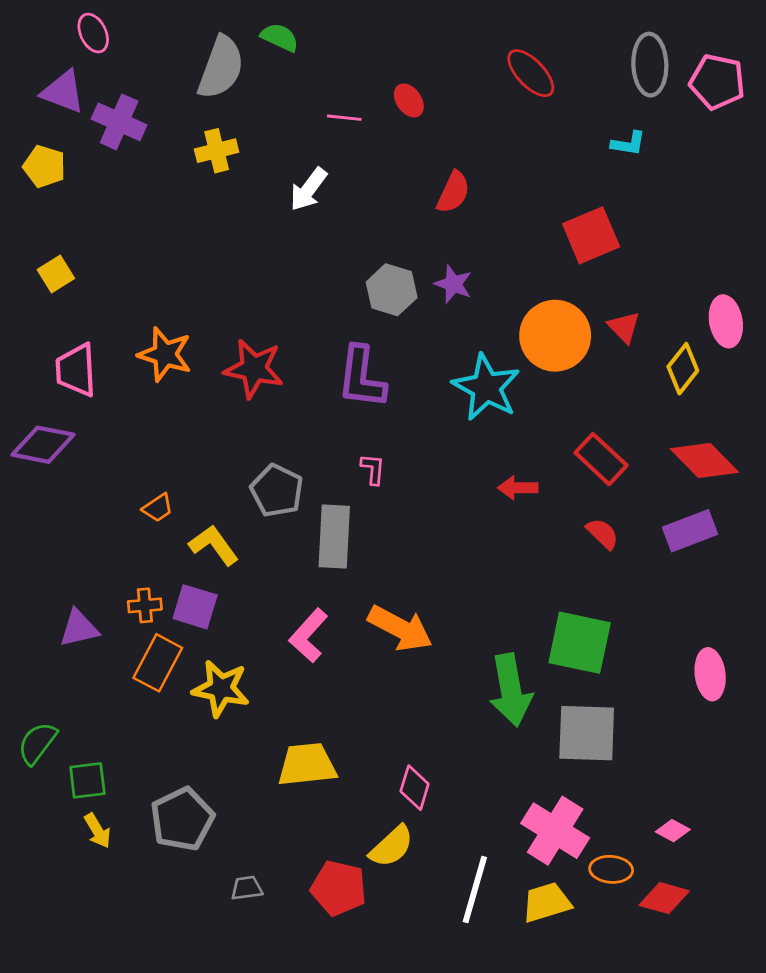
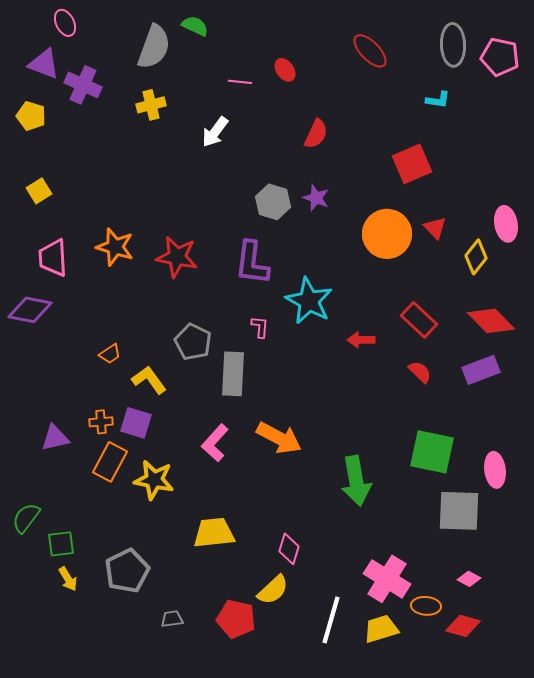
cyan star: (486, 387) -> (309, 301), moved
green square: (580, 643) -> (432, 452), moved
gray square: (587, 733) -> (459, 511), moved

